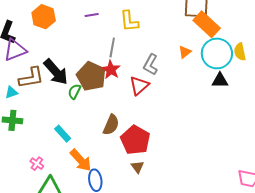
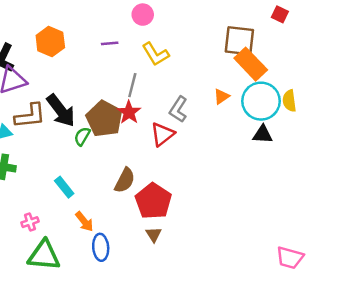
yellow L-shape: (129, 21) -> (155, 54), turned -30
orange arrow: (81, 160) -> (84, 222), size x0.7
pink cross: (37, 164) -> (30, 222), turned 32

